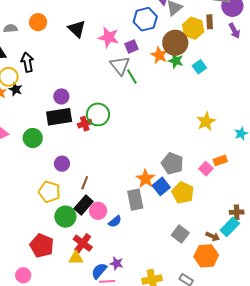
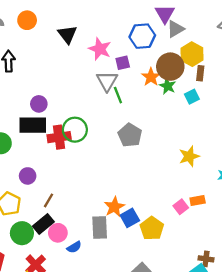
brown rectangle: (210, 22) -> (200, 73), moved
red cross: (85, 124) -> (59, 137), size x1.5
gray pentagon: (172, 163) -> (130, 135), moved

